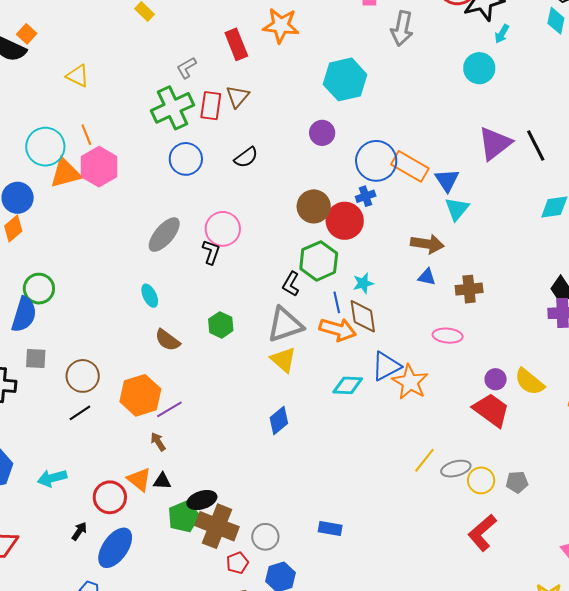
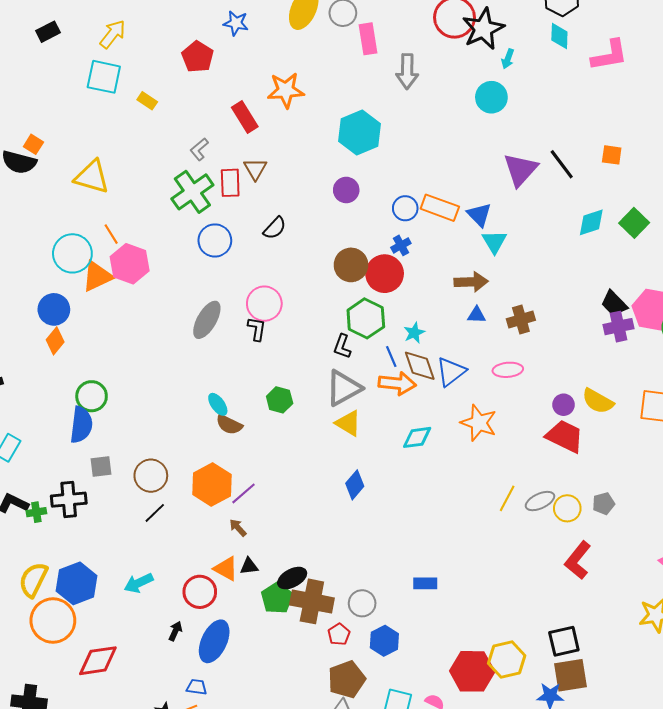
yellow triangle: (78, 76) -> (92, 177), size x1.5
blue circle: (376, 161) -> (405, 208), size x0.6
cyan ellipse: (150, 296) -> (218, 404), moved
blue triangle: (386, 366) -> (451, 372), moved

